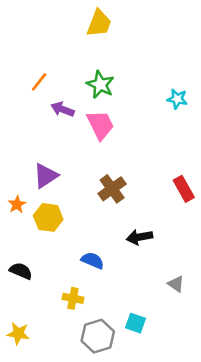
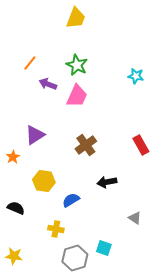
pink trapezoid: (100, 125) -> (77, 96), turned 50
yellow hexagon: (48, 217) -> (44, 181), moved
blue semicircle: (93, 260) -> (71, 200), turned -54

